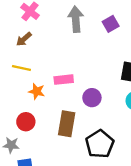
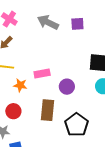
gray arrow: (76, 19) -> (48, 22), turned -55
purple square: (111, 24) -> (77, 24), turned 32

